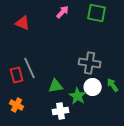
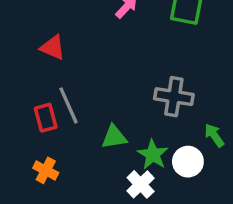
red triangle: (23, 23) -> (53, 47), moved
white circle: (93, 87) -> (188, 162), moved
white cross: (61, 111) -> (141, 184), moved, turned -35

